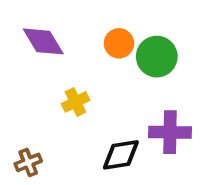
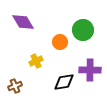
orange circle: (119, 43) -> (60, 42), moved
yellow cross: (75, 102) -> (36, 61), moved

